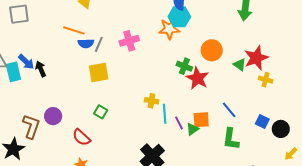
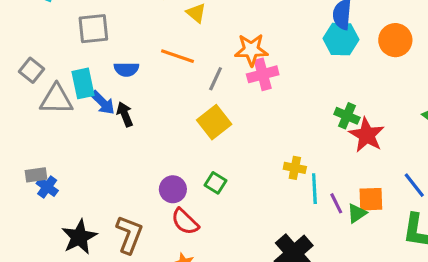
orange star: (169, 29) -> (251, 50), moved
blue semicircle: (86, 43) -> (126, 69), moved
orange circle: (212, 50) -> (395, 40), moved
cyan rectangle: (13, 72) -> (83, 83), moved
yellow square: (99, 73) -> (214, 122), turned -30
purple circle: (53, 116) -> (173, 189), moved
brown L-shape: (31, 126) -> (129, 234), moved

